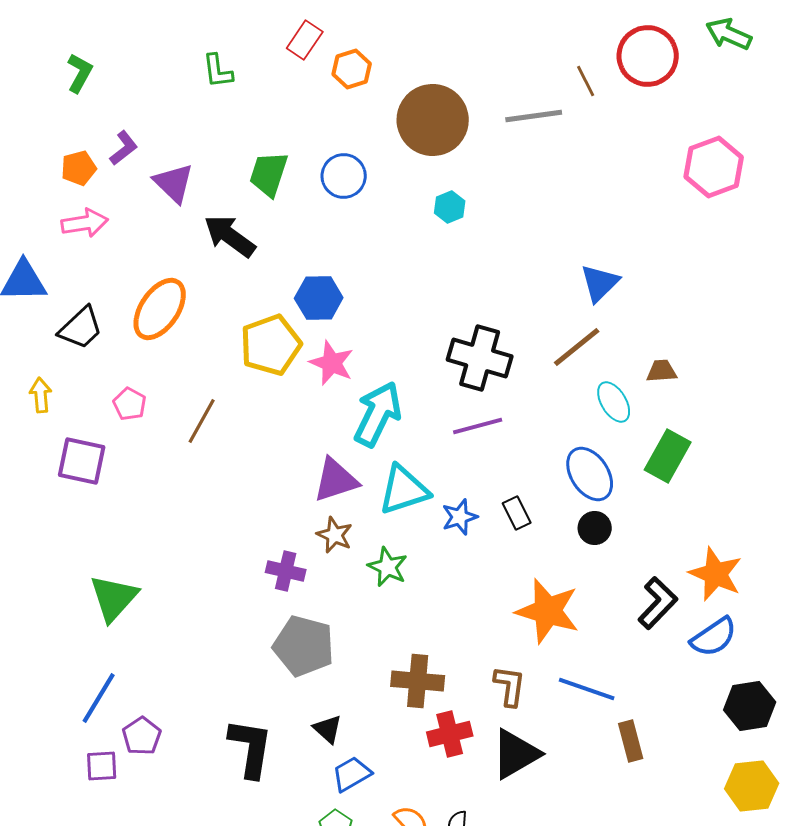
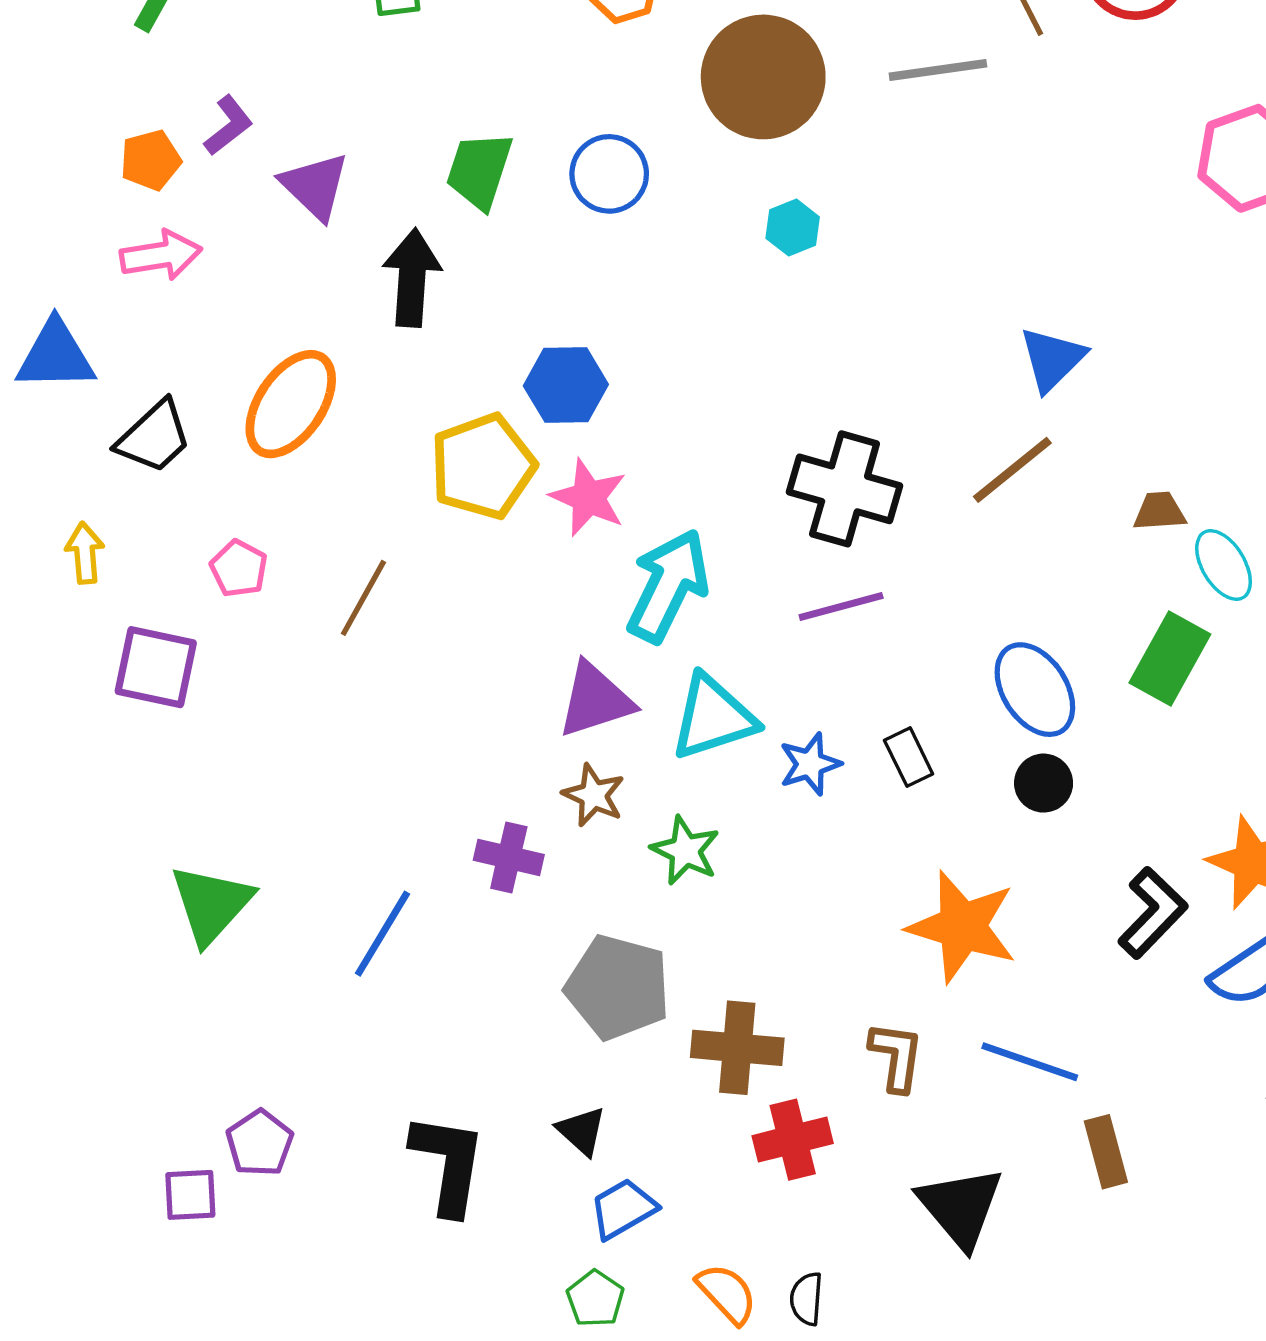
black arrow: (230, 236) -> (412, 278), turned 58
cyan ellipse: (614, 402) -> (1224, 565), moved
gray pentagon: (304, 646) -> (618, 987), moved
blue line: (99, 698) -> (382, 934), moved
black triangle: (516, 754) -> (960, 1207), moved, turned -40

